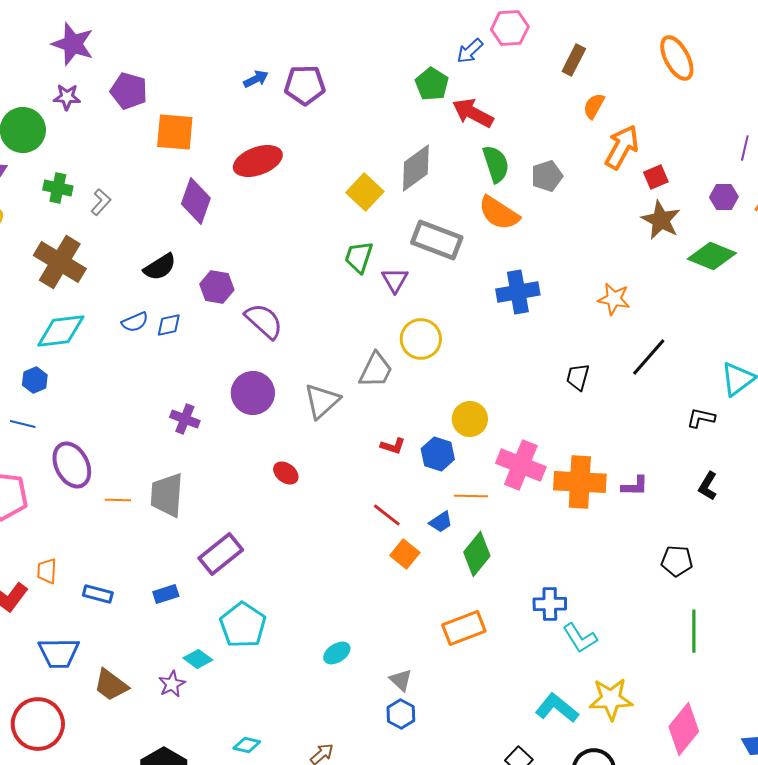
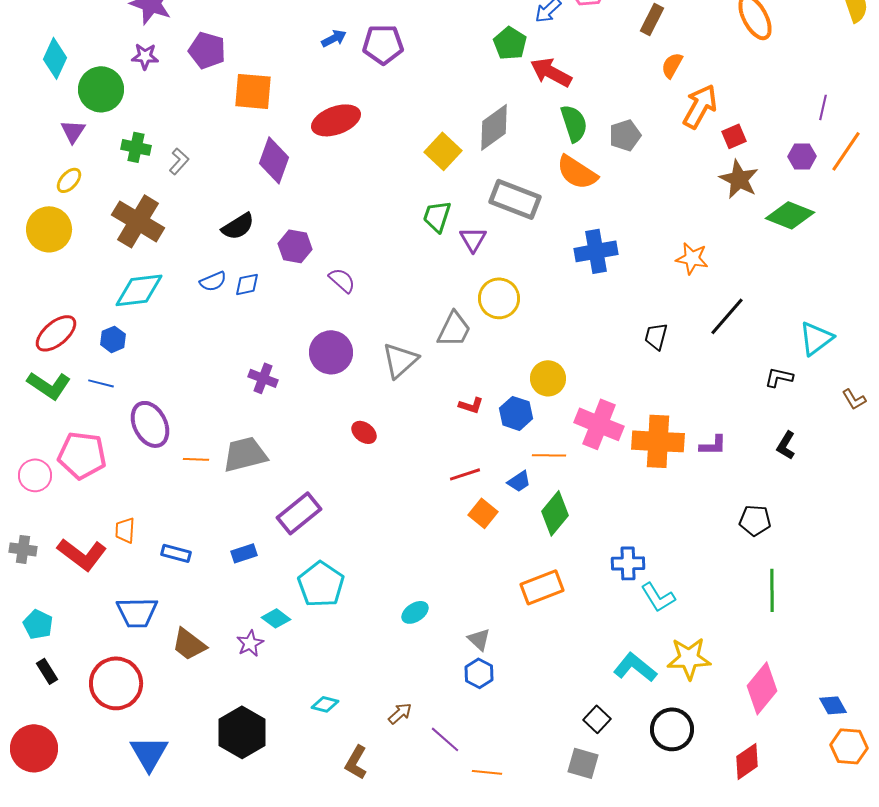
purple semicircle: (264, 321) -> (342, 280), size x0.7
gray trapezoid: (167, 495) -> (245, 454), turned 72
red line: (387, 515) -> (465, 474), turned -56

